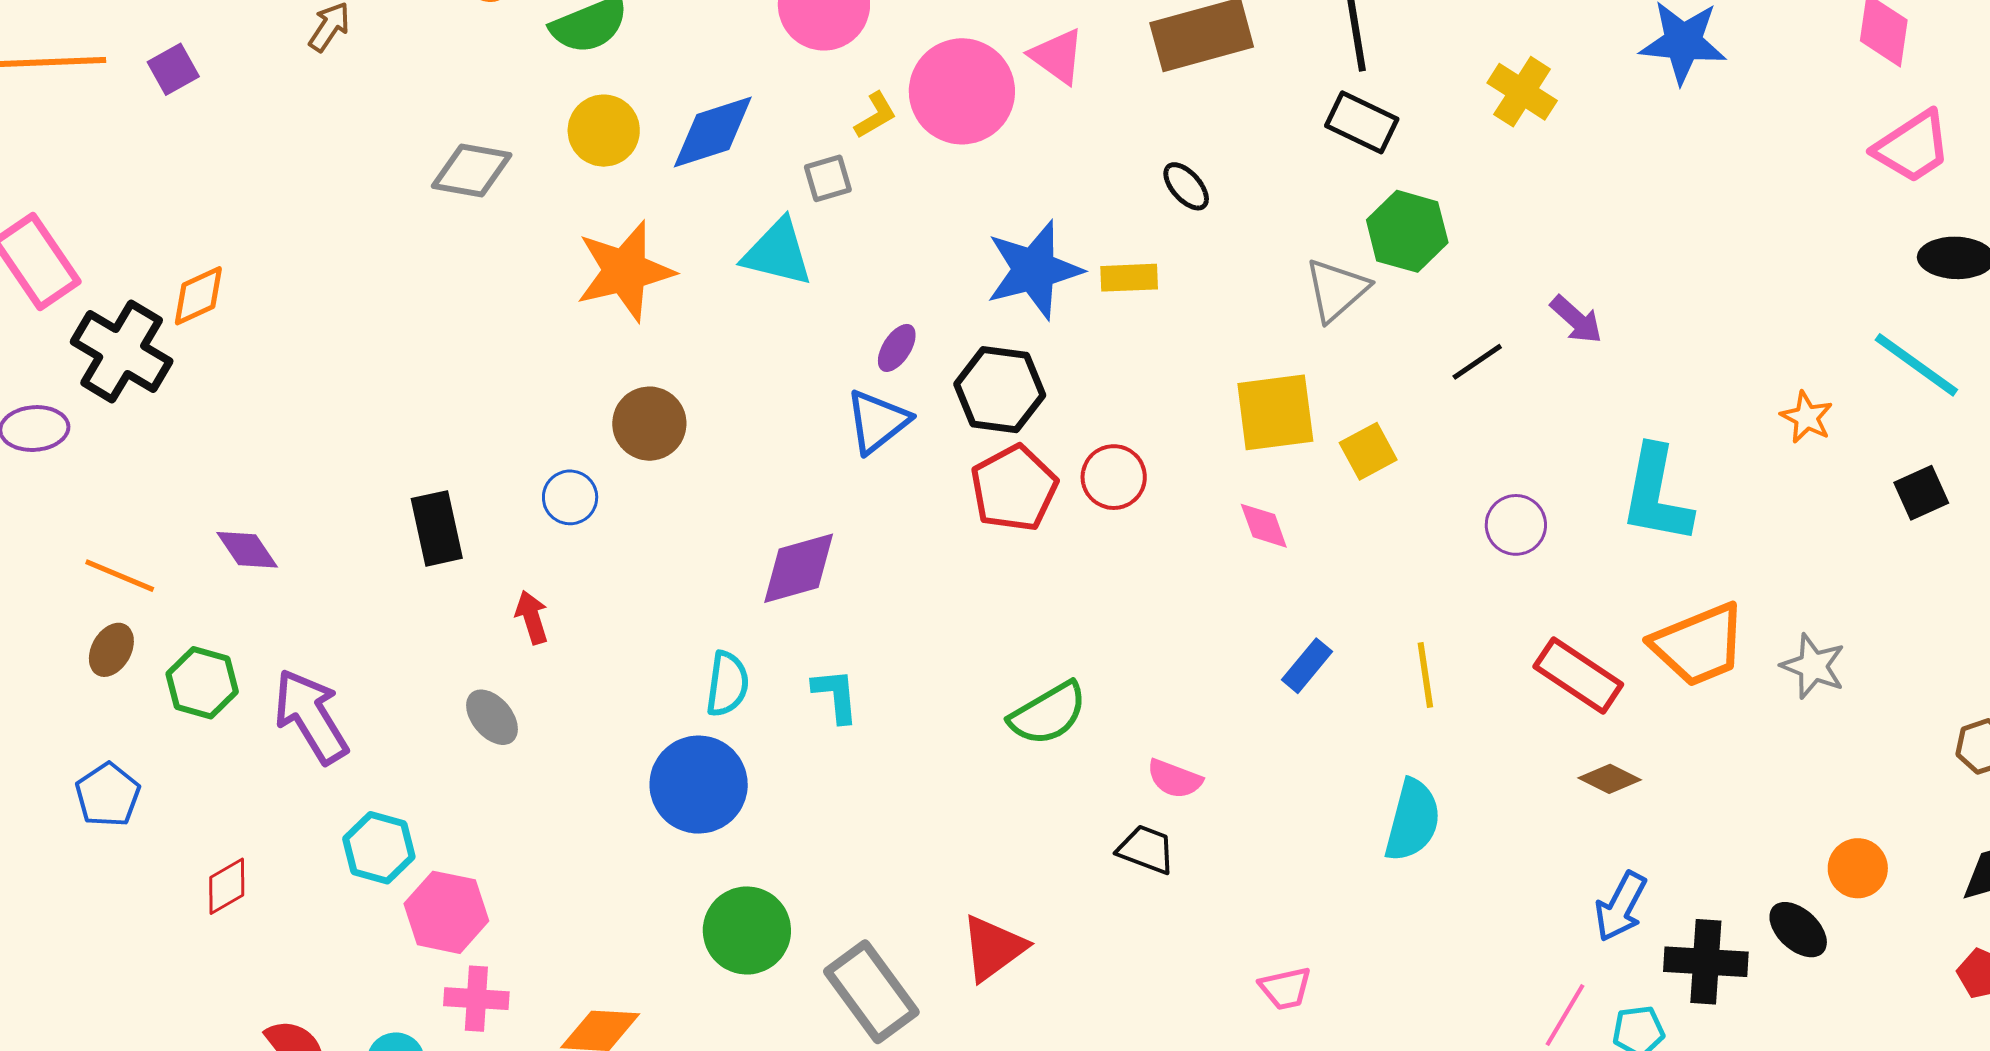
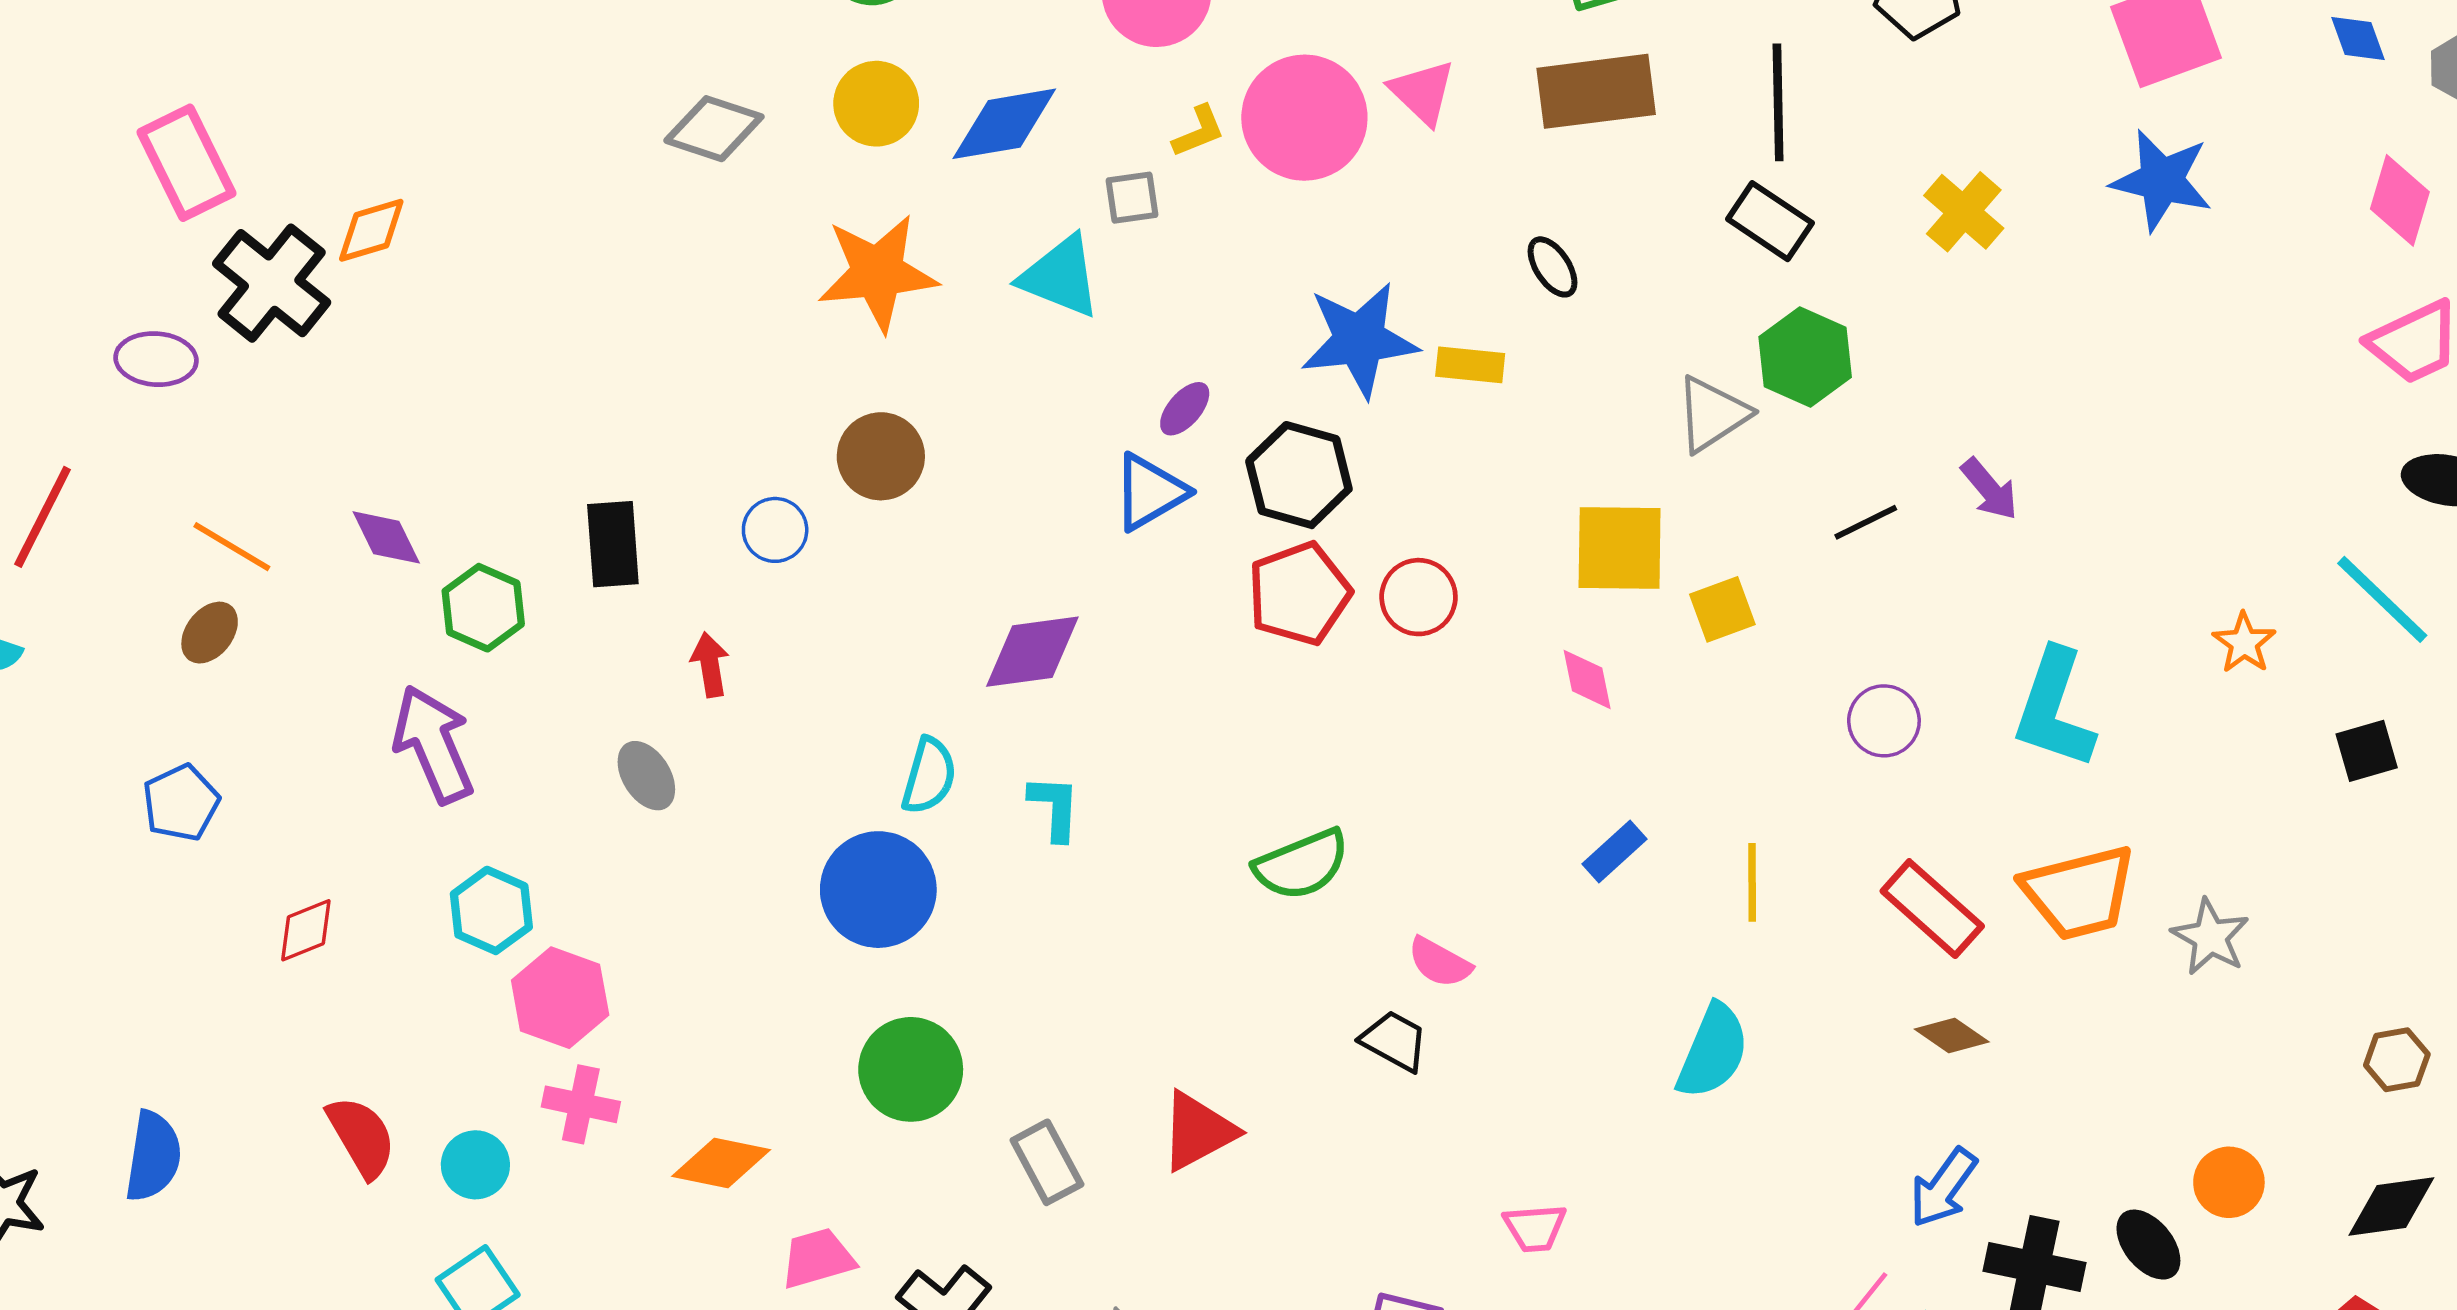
green hexagon: (202, 683) -> (483, 608), moved
gray rectangle: (871, 992) -> (1047, 1162), size x0.7

